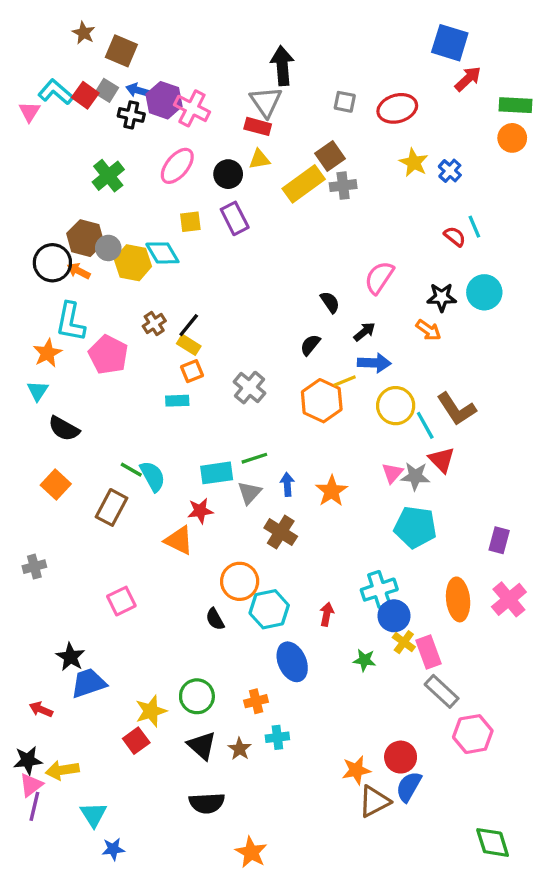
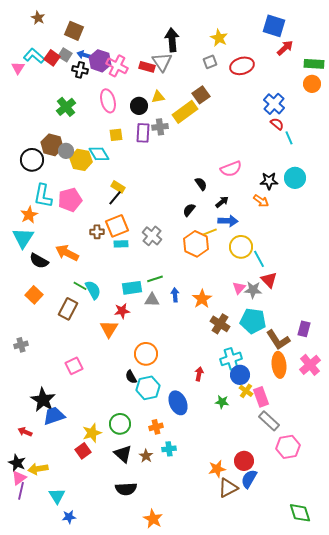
brown star: (84, 33) -> (38, 18), moved
gray square: (345, 102) -> (210, 62), turned -32
red rectangle: (258, 126) -> (147, 67), moved
yellow star: (414, 163) -> (219, 38), moved
pink ellipse: (177, 166) -> (108, 101), turned -55
blue cross: (450, 171) -> (274, 104), size x1.5
gray cross: (343, 186) -> (160, 127), moved
purple rectangle: (235, 218) -> (143, 133), turned 30
red semicircle: (455, 236) -> (277, 124), moved
orange arrow: (79, 271) -> (67, 253), moved, size x1.6
pink semicircle: (379, 278) -> (231, 169), turned -145
brown cross: (154, 324) -> (97, 232), moved, turned 32
yellow rectangle: (189, 345) -> (118, 187), moved
pink pentagon: (108, 355) -> (70, 200), moved, turned 30
orange square: (192, 371) -> (117, 226), size x1.6
cyan triangle: (38, 391) -> (23, 238), size x1.6
cyan rectangle: (177, 401) -> (121, 244), moved
brown L-shape: (456, 409) -> (278, 340), moved
gray triangle: (249, 493) -> (152, 300), turned 49
brown cross: (281, 532) -> (220, 324), moved
orange triangle: (179, 540) -> (109, 329), turned 36
cyan hexagon: (269, 609) -> (148, 388), moved
black star: (70, 657) -> (43, 400), size x1.4
black star: (28, 760) -> (17, 463), turned 30

